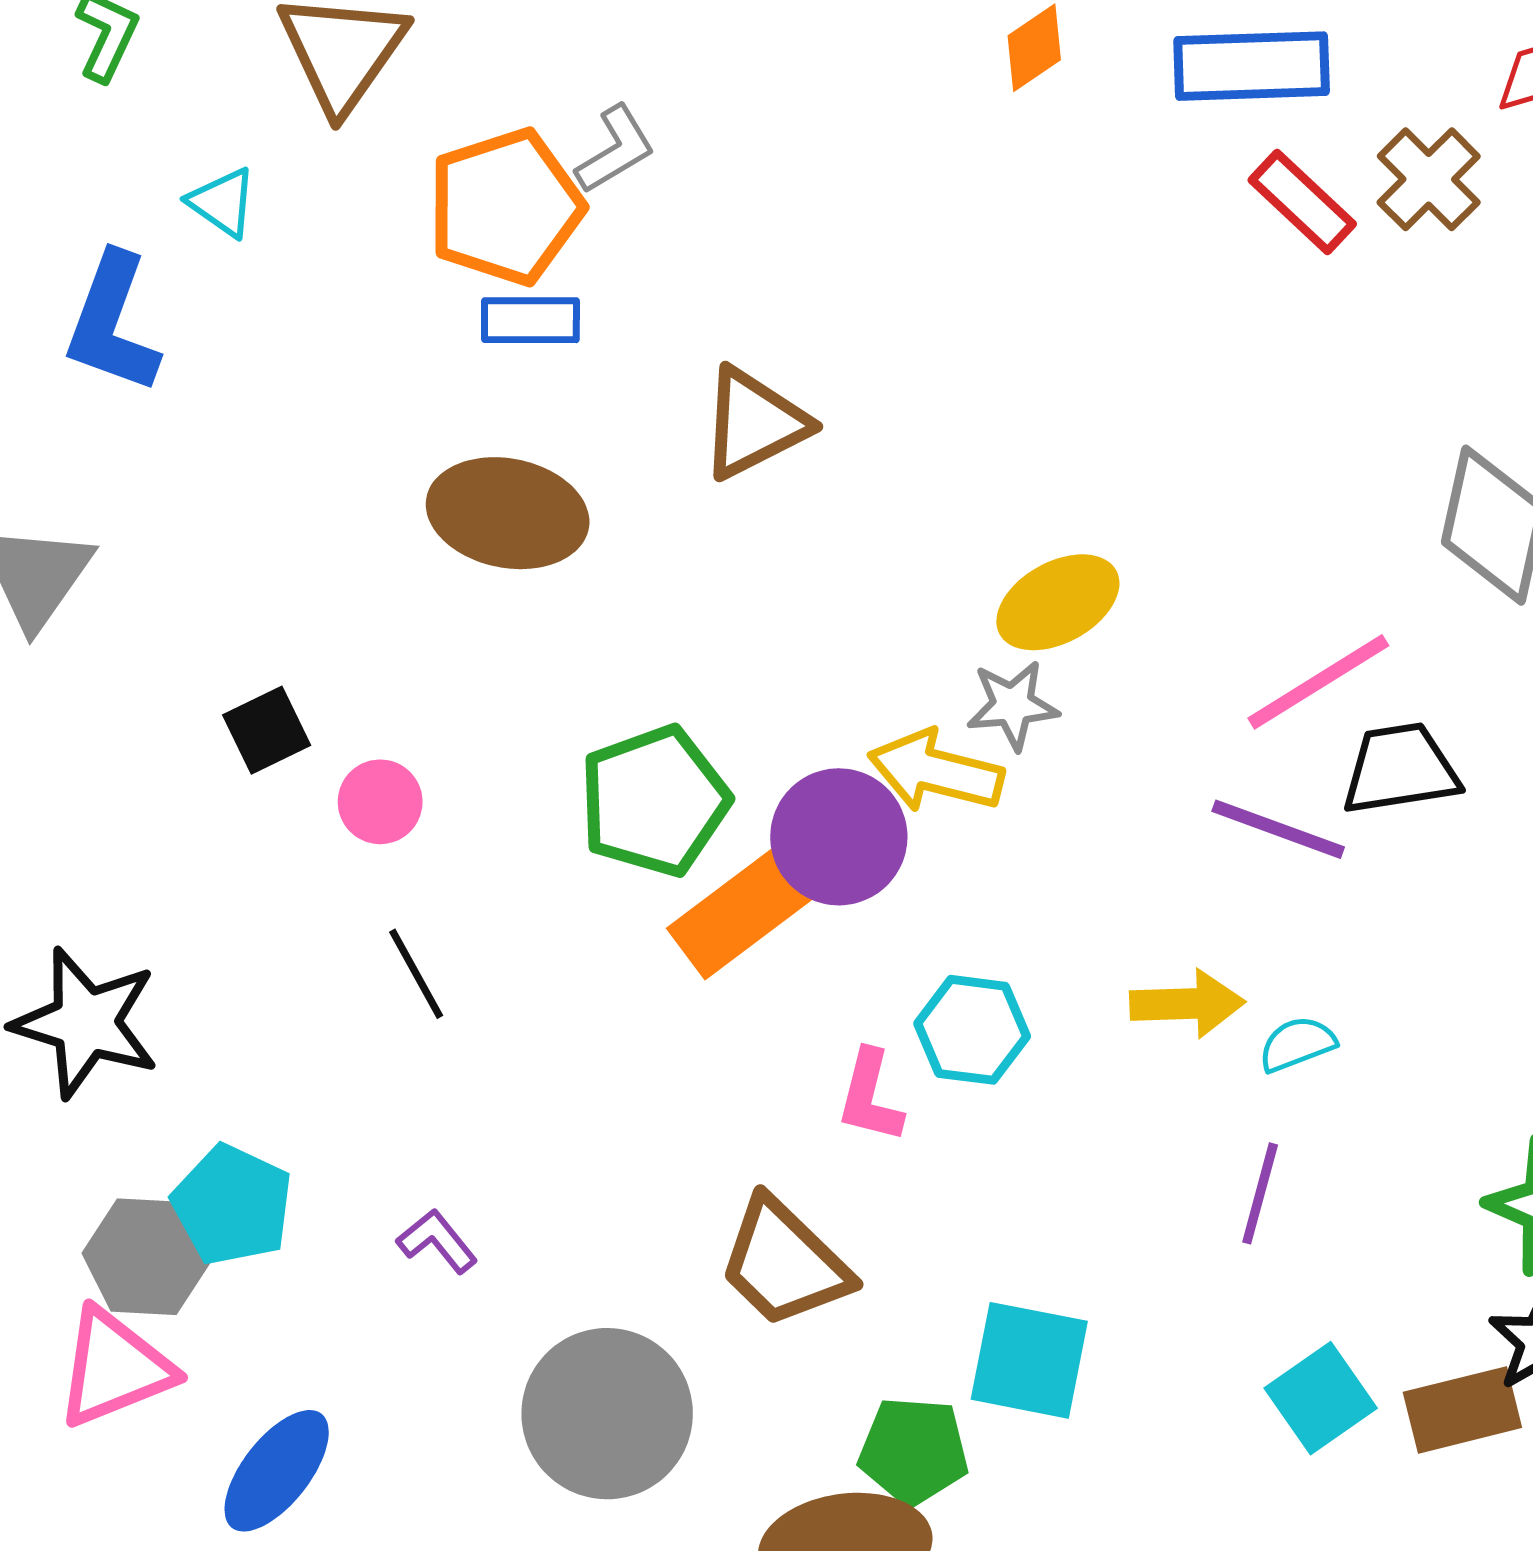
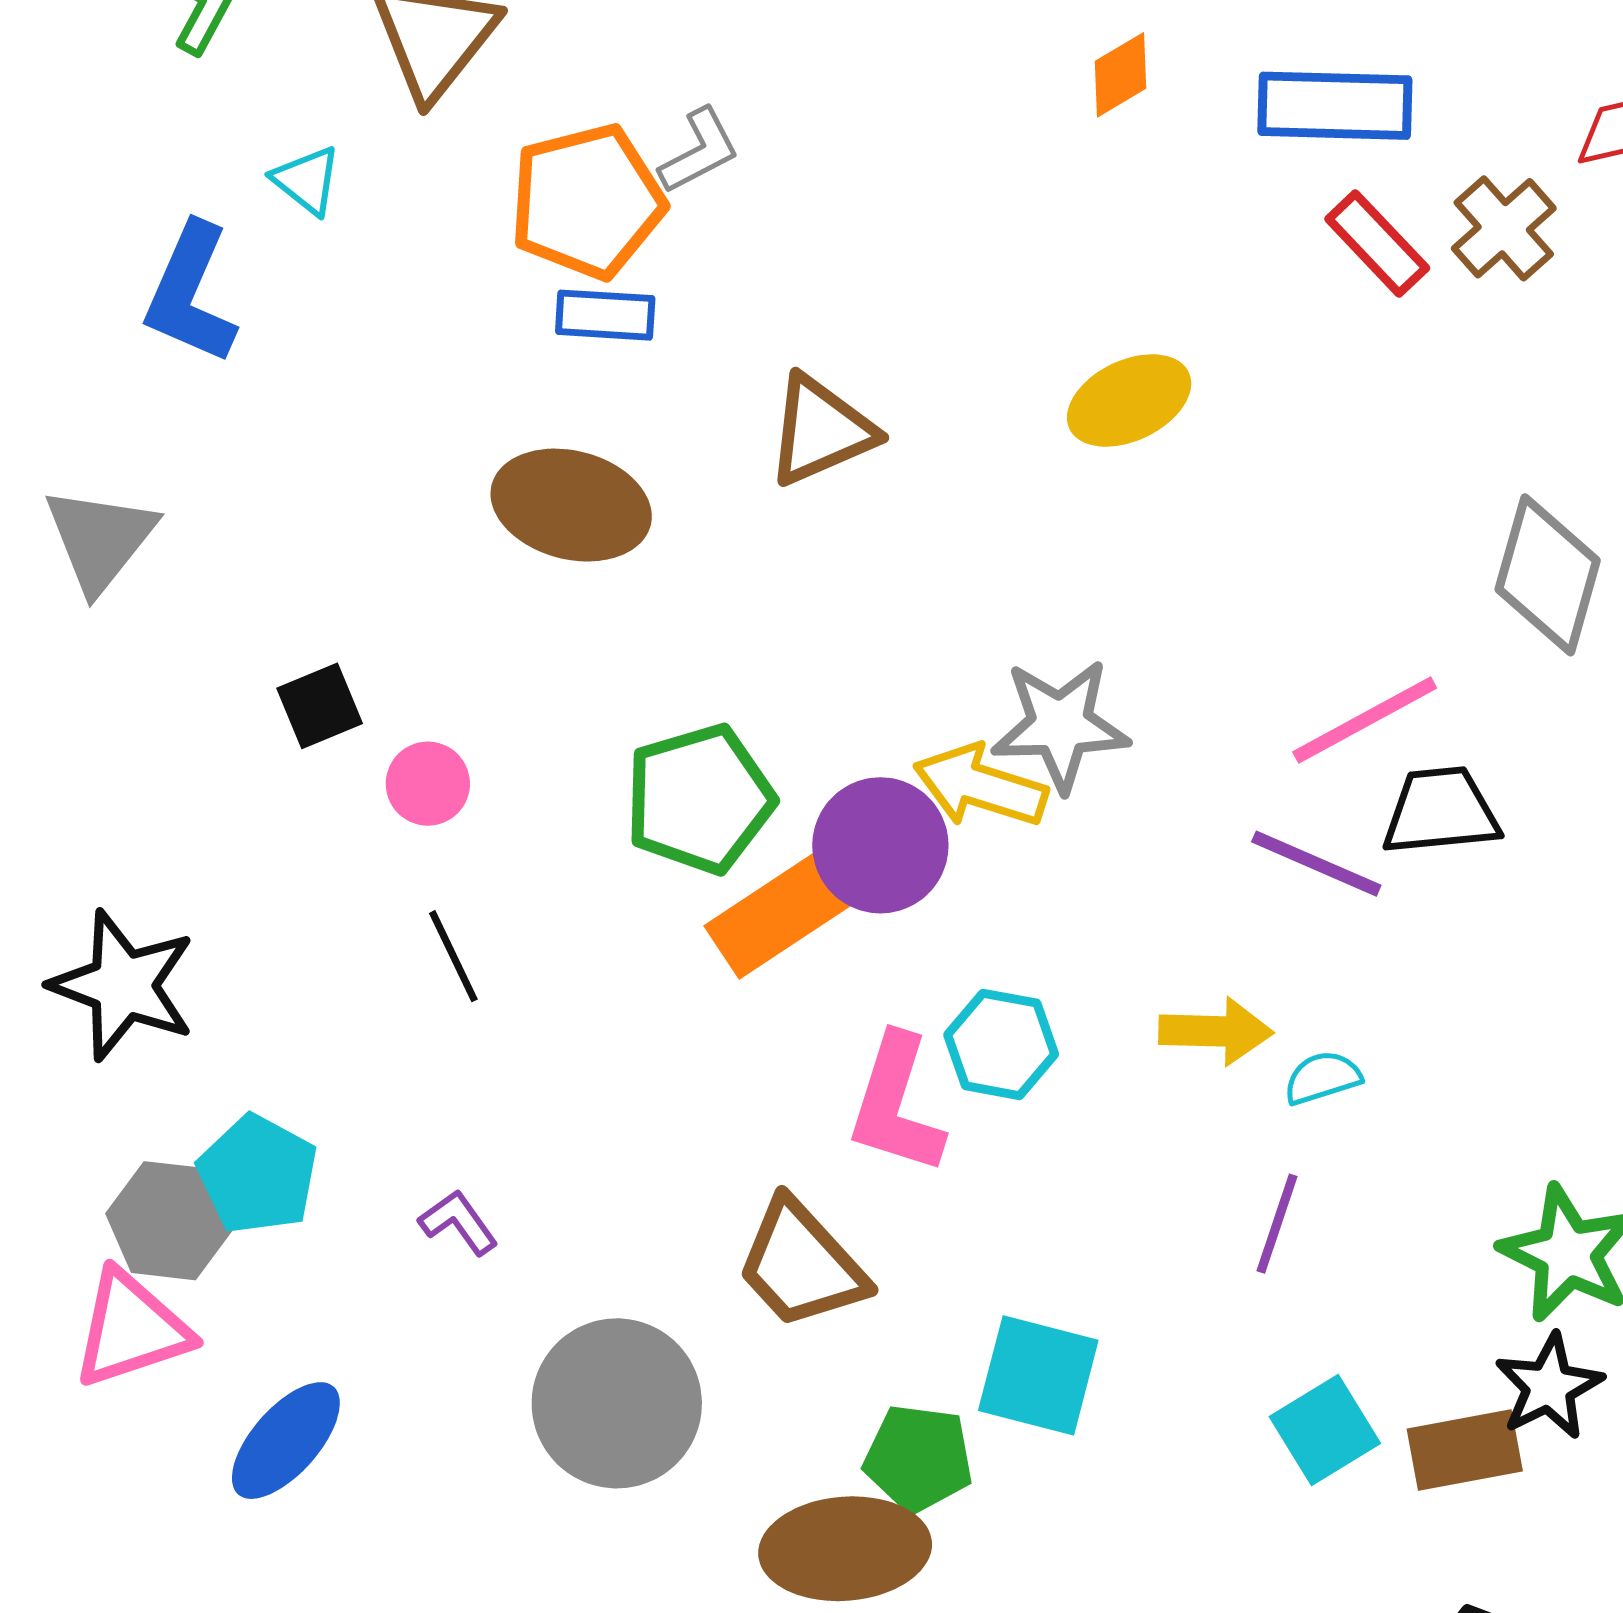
yellow ellipse: (1058, 602) -> (1129, 400), moved
gray star: (1013, 705) -> (1060, 725), size x1.5
pink L-shape: (870, 1096) -> (896, 1104), size x1.5

